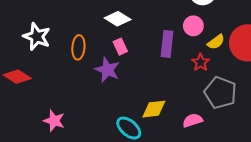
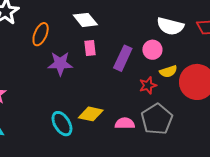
pink rectangle: (120, 47) -> (90, 48), moved
purple star: (107, 70) -> (60, 64), turned 30
pink semicircle: (193, 120) -> (125, 123), moved

